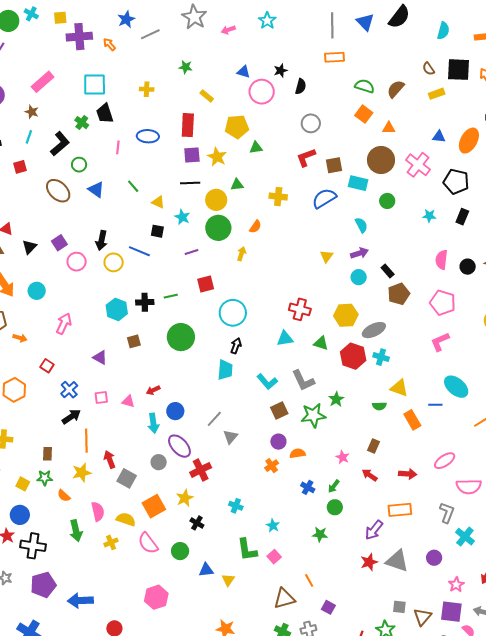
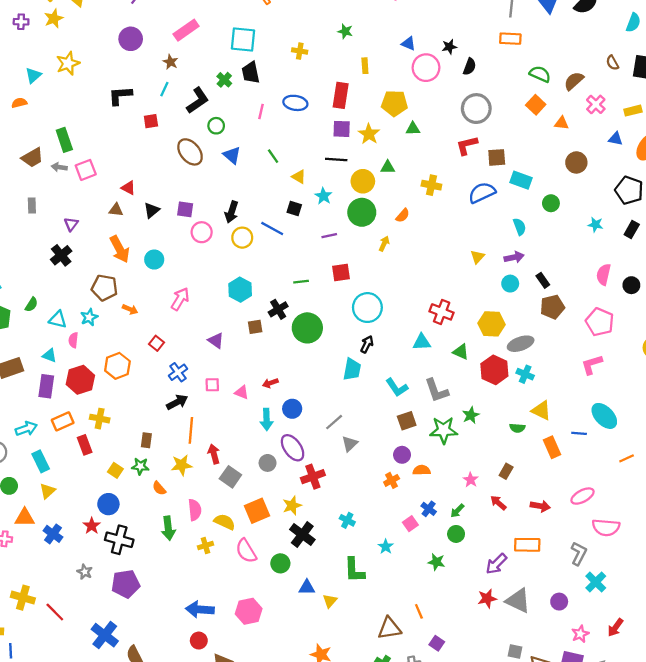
yellow rectangle: (437, 94) -> (633, 111), moved
yellow rectangle: (207, 96) -> (365, 66), turned 40
gray circle: (311, 123) -> (476, 109), size x1.4
brown circle: (381, 160) -> (576, 162), moved, size x0.7
pink cross: (418, 165) -> (596, 104), moved, size x0.7
purple square: (59, 243) -> (185, 209), turned 35
black cross: (145, 302) -> (278, 309), moved, turned -36
black cross: (197, 523) -> (302, 535), size x1.6
pink square: (274, 557) -> (410, 524), moved
blue arrow: (80, 601) -> (200, 609), moved

